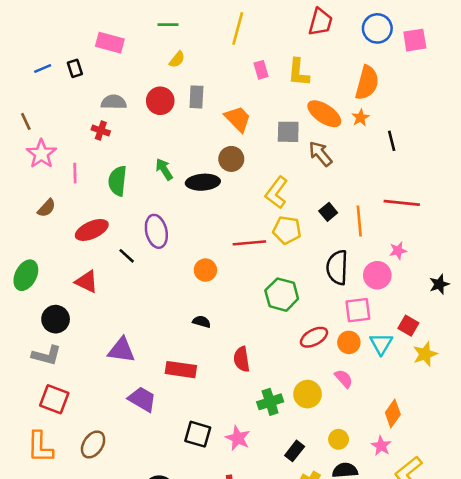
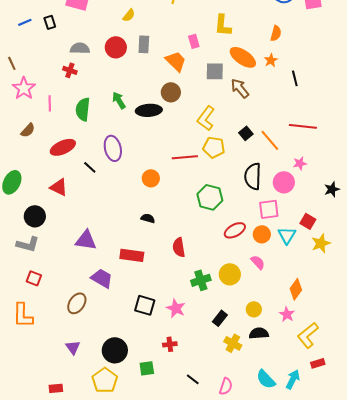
pink rectangle: (261, 70) -> (194, 41), moved
orange semicircle: (367, 83) -> (276, 33), size x0.6
orange line: (359, 221) -> (270, 140), turned -35
red square: (54, 399) -> (34, 278), size x0.7
brown ellipse: (93, 444) -> (77, 303), moved

